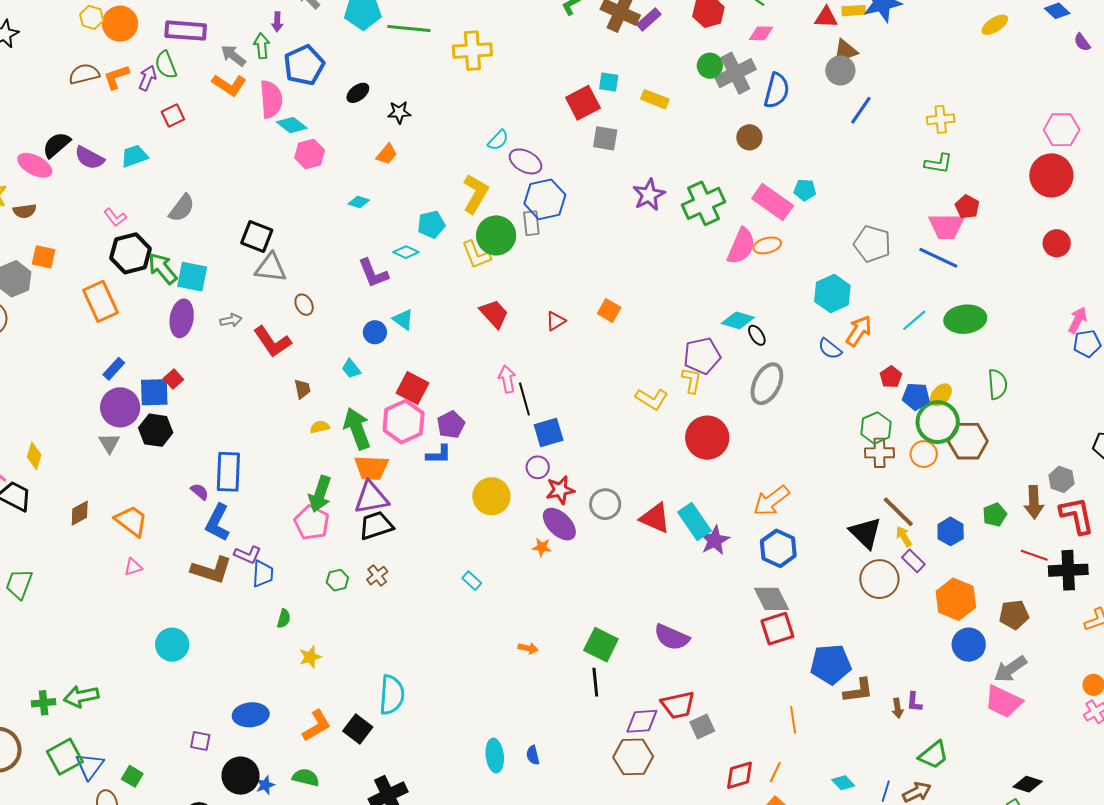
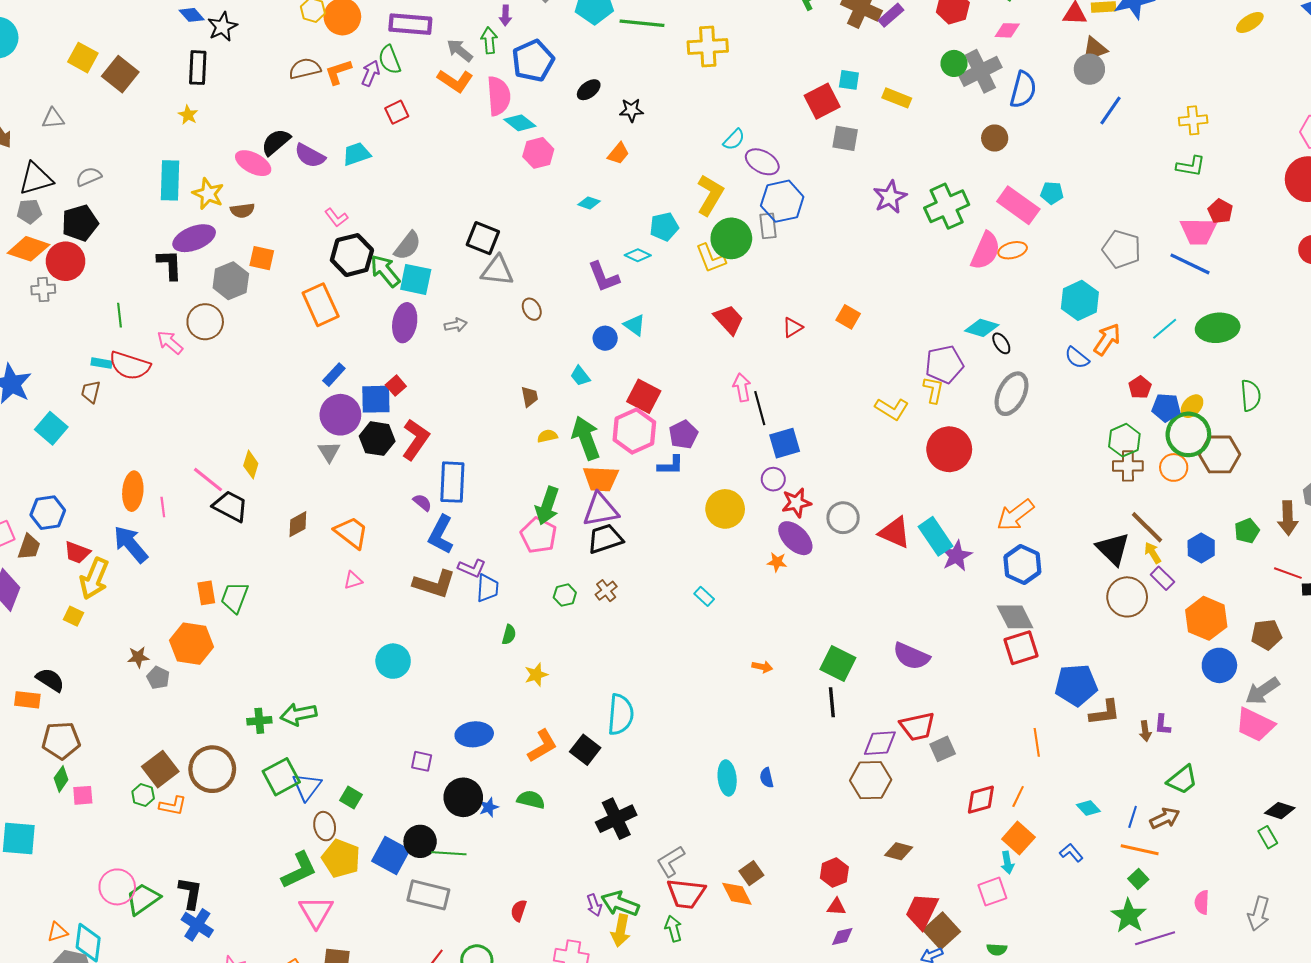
gray semicircle: (182, 208) -> (408, 246), moved
red L-shape: (272, 342) -> (416, 439), moved, turned -111

